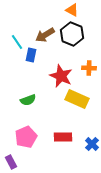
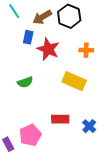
cyan line: (17, 42) -> (14, 11), moved
red star: (61, 76) -> (48, 49), moved
pink pentagon: (26, 137) -> (30, 135), moved

